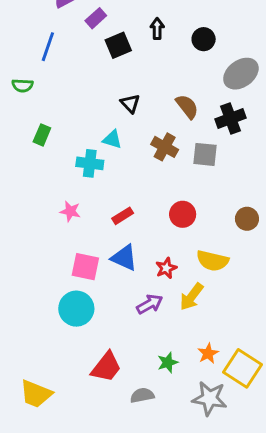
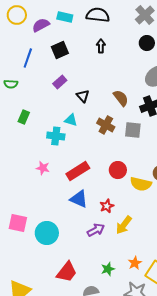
purple rectangle: (96, 18) -> (60, 82), moved
black circle: (204, 39) -> (147, 43), moved
black square: (118, 45) -> (60, 50), moved
red rectangle: (123, 216) -> (78, 171), size x1.6
yellow semicircle: (213, 261) -> (141, 184), moved
pink square: (85, 267) -> (18, 223), moved

